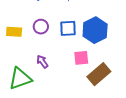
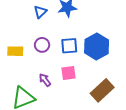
pink square: (81, 58) -> (69, 73), moved

